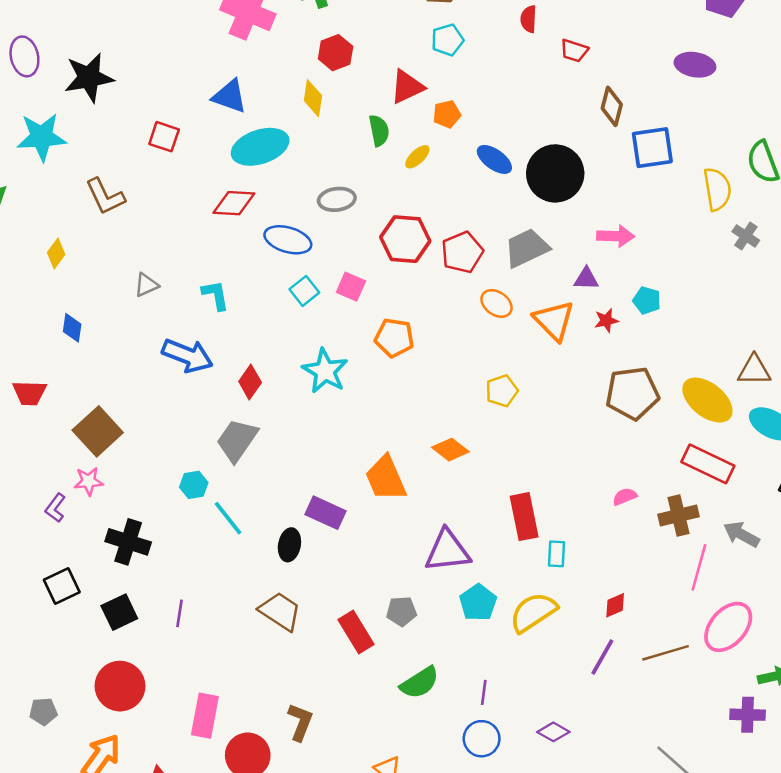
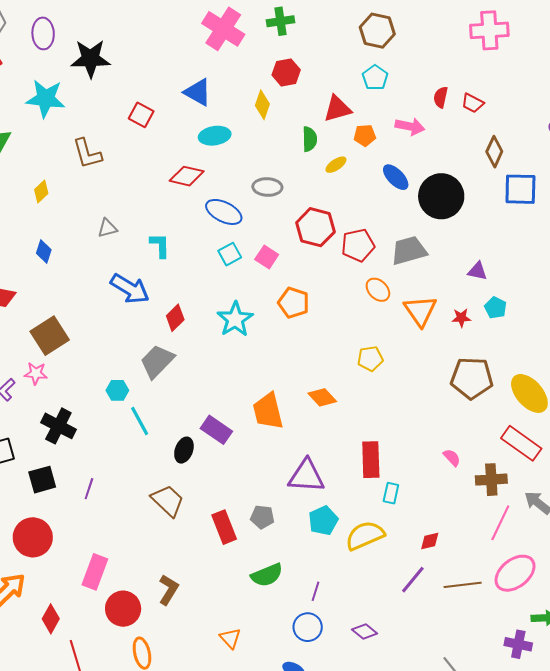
red semicircle: (529, 19) -> (441, 97), moved
cyan pentagon: (447, 40) -> (375, 78), turned -30
cyan ellipse: (260, 147) -> (215, 136), size x0.7
pink arrow: (616, 236) -> (410, 126), moved
purple triangle: (586, 279) -> (477, 271), moved
pink semicircle: (625, 497) -> (452, 458), turned 60

